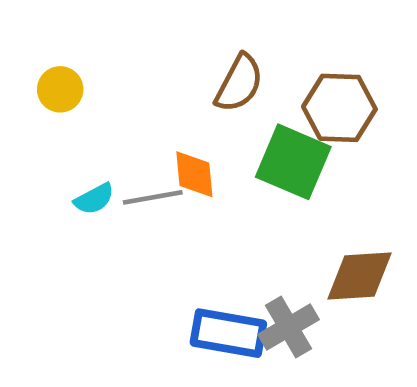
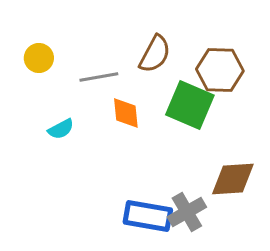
gray line: (153, 197) -> (99, 77), moved

